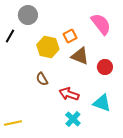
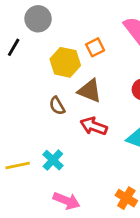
brown triangle: (80, 56) -> (90, 91), moved
cyan cross: (73, 119) -> (53, 160), moved

